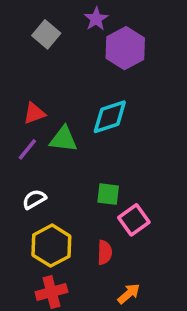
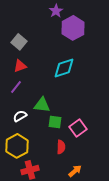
gray square: (46, 34) -> (19, 42), moved
green triangle: (63, 139) -> (42, 105), moved
green square: (108, 194) -> (55, 122), moved
yellow hexagon: (51, 246) -> (17, 146), moved

